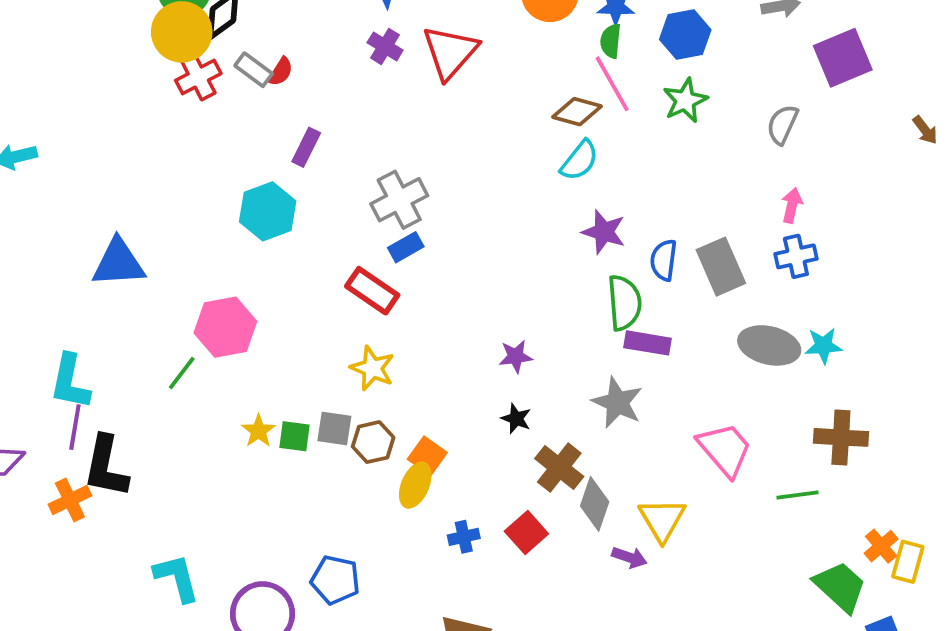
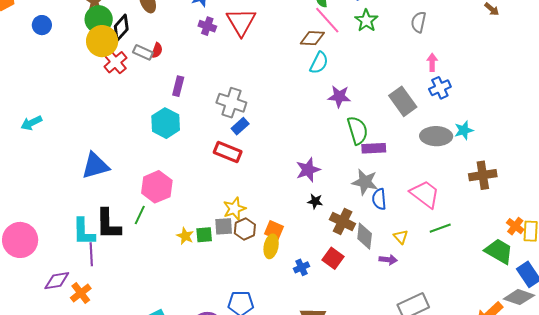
gray cross: (399, 200) -> (231, 103), turned -32
blue semicircle: (664, 260) -> (379, 199), moved
purple star: (516, 356) -> (308, 170), size x1.4
yellow star: (372, 368) -> (234, 209), moved, turned -30
black L-shape: (106, 467) -> (108, 224), moved
green line: (798, 495) -> (440, 228), moved
orange cross: (70, 500) -> (81, 293), moved
yellow triangle: (662, 520) -> (401, 237), size x0.6

